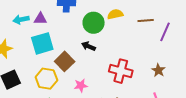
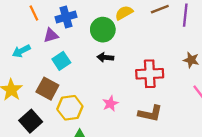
purple triangle: (40, 19) -> (51, 35), moved
cyan square: (42, 43) -> (61, 61), moved, size x0.7
brown square: (65, 61) -> (47, 89), moved

